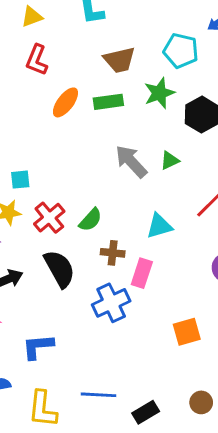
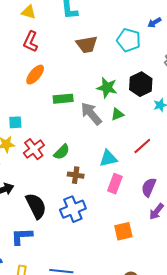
yellow triangle: (32, 17) -> (29, 12), turned 35
green star: (159, 93) -> (107, 88), moved, turned 30
orange ellipse: (65, 102) -> (35, 75), moved
green rectangle: (108, 102) -> (63, 99), moved
black semicircle: (60, 269) -> (36, 206), moved
pink rectangle: (142, 273) -> (115, 184), moved

